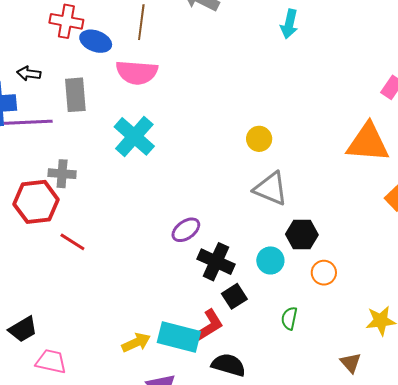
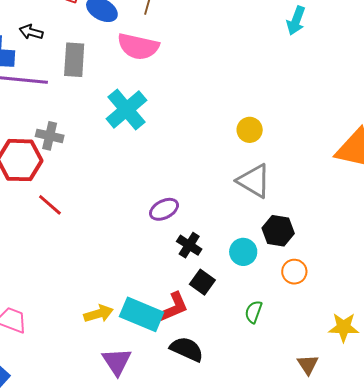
black cross: (216, 262) -> (189, 245), size x0.7
black square: (234, 296) -> (202, 282), turned -30

